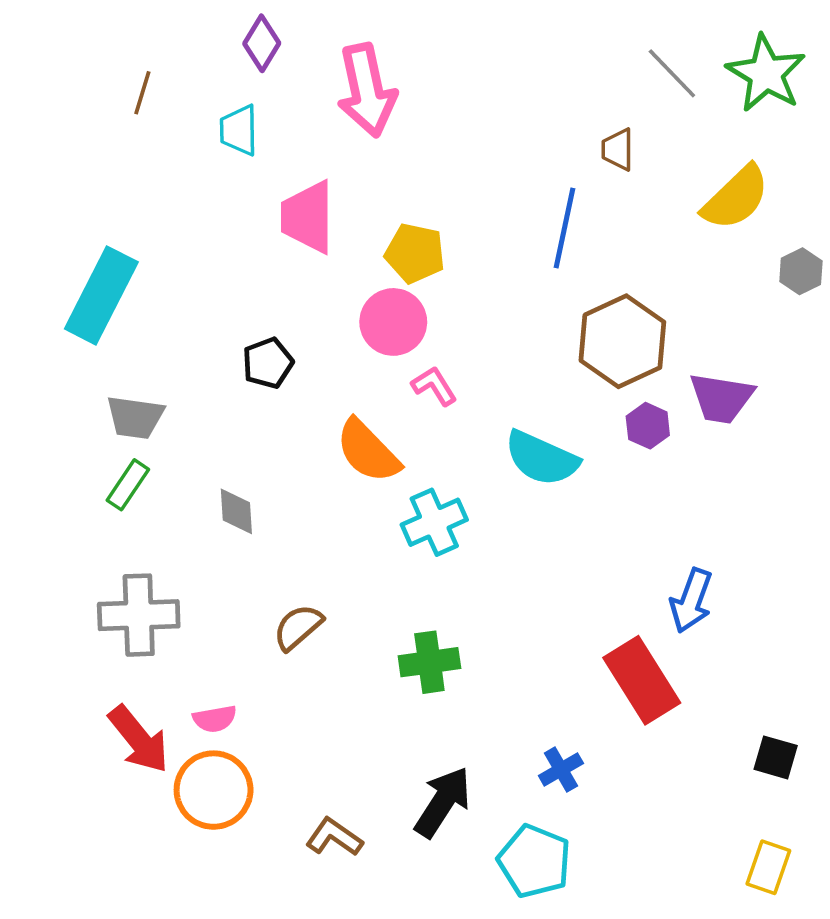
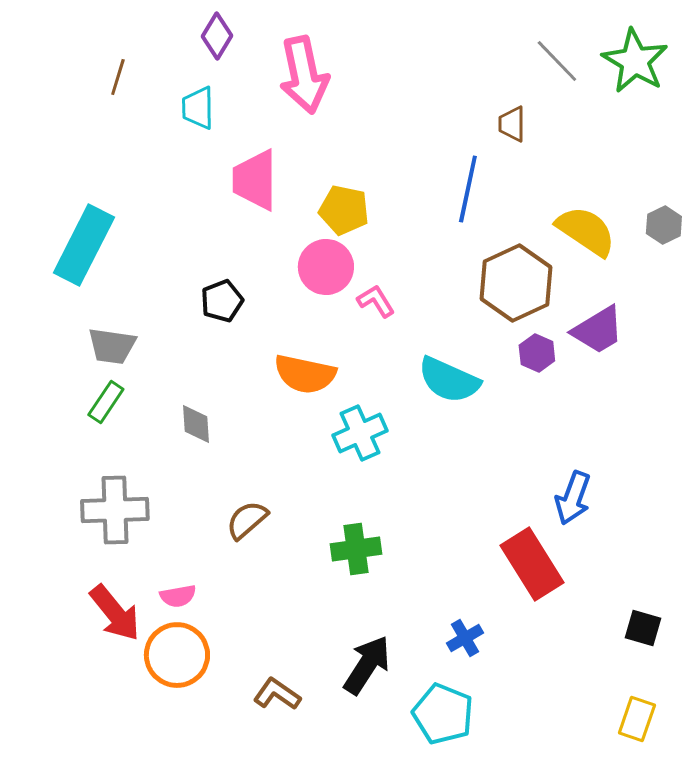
yellow semicircle: (736, 198) -> (586, 231), moved, turned -102
pink L-shape: (434, 386) -> (376, 301), moved
purple trapezoid: (721, 398) -> (598, 330), turned -40
orange semicircle: (368, 451) -> (305, 374), turned -34

